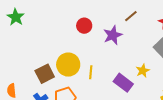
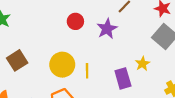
brown square: (45, 74) -> (17, 60), moved
purple rectangle: (123, 83) -> (123, 78), turned 42

